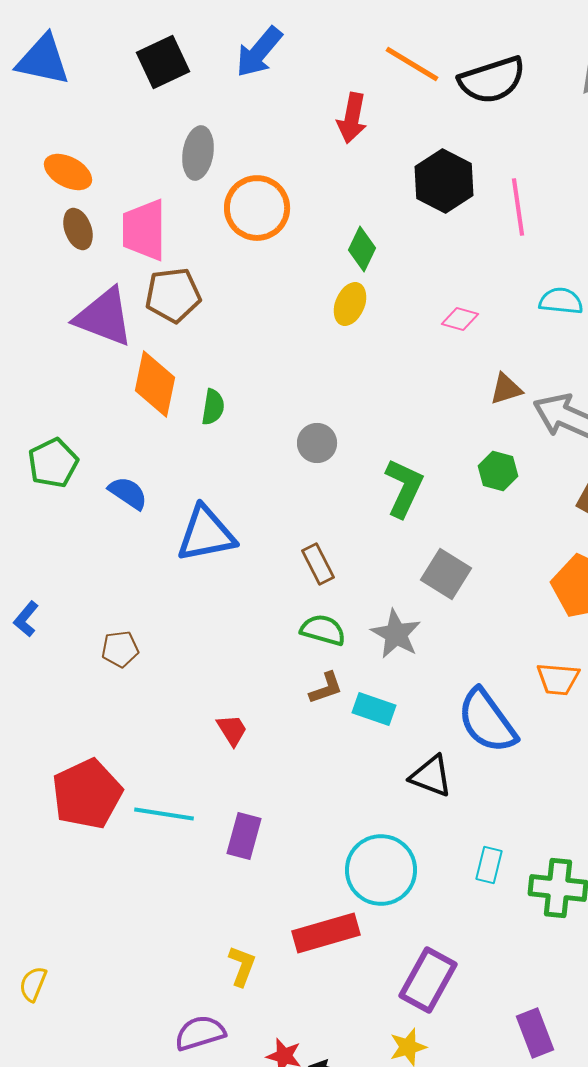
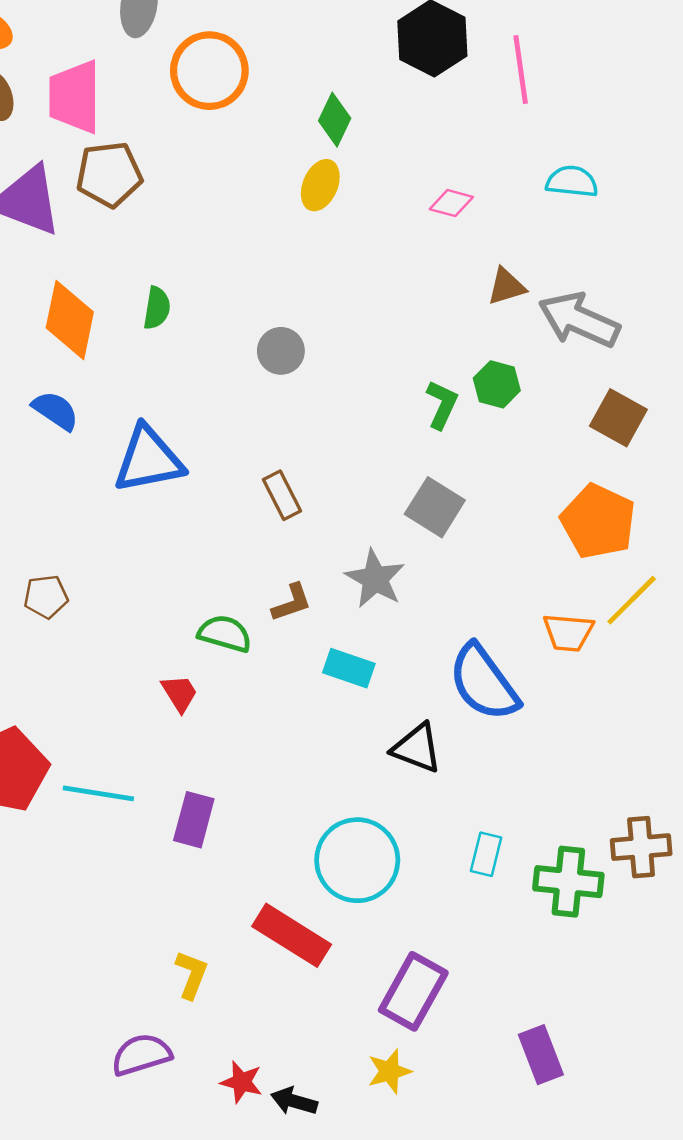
orange diamond: (155, 384) -> (70, 320), moved
green L-shape: (404, 488) -> (442, 405), moved, size x0.7
green semicircle: (323, 630) -> (225, 634), moved
brown L-shape: (326, 688) -> (292, 603), moved
red rectangle: (326, 933) -> (292, 935), turned 48

